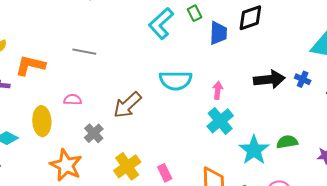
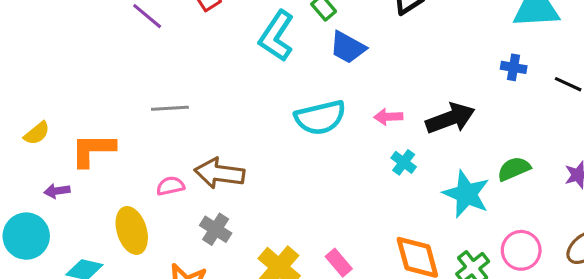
blue trapezoid: (218, 33) -> (348, 47), moved, turned 130
black arrow: (269, 79) -> (450, 118), moved
pink arrow: (218, 90) -> (388, 117), turned -84
brown arrow: (127, 105) -> (220, 173), moved, turned 64
cyan cross: (220, 121) -> (404, 162), size x0.6

